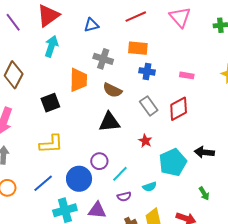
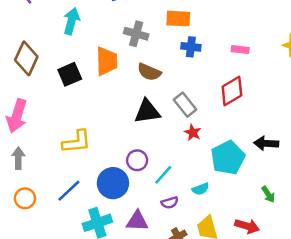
black square: (50, 103) -> (70, 74), moved
gray rectangle: (149, 106) -> (185, 105), moved

